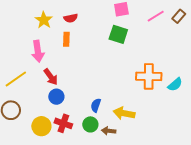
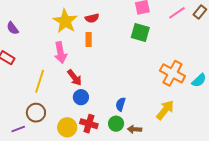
yellow star: (44, 20) -> (65, 21), size x1.4
orange cross: (149, 76) -> (172, 73), turned 30
yellow line: (16, 79) -> (40, 81), turned -35
yellow arrow: (124, 113) -> (165, 110), moved, turned 120

